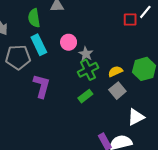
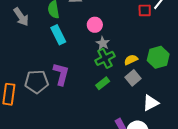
pink circle: (69, 42) -> (95, 25), moved
gray pentagon: (18, 57) -> (37, 82), moved

